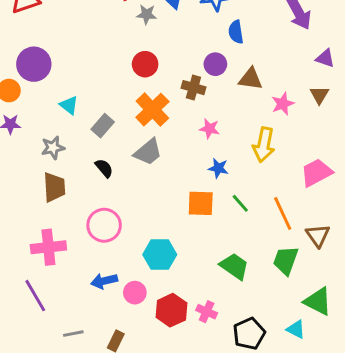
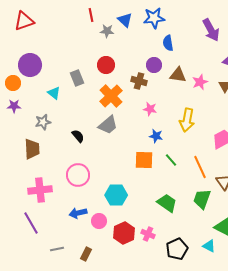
pink star: (283, 104) -> (200, 82), moved
gray rectangle: (103, 126) -> (77, 78), moved, turned -63
brown trapezoid: (54, 187) -> (32, 149), moved

